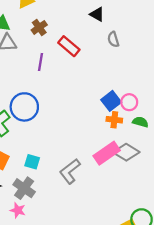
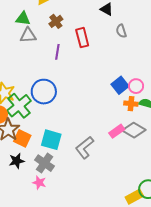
red rectangle: (69, 46) -> (82, 38), turned 36
orange cross: (114, 120) -> (131, 104), moved
pink rectangle: (107, 153) -> (117, 131), size x0.7
cyan square: (32, 162) -> (51, 140), size x1.5

